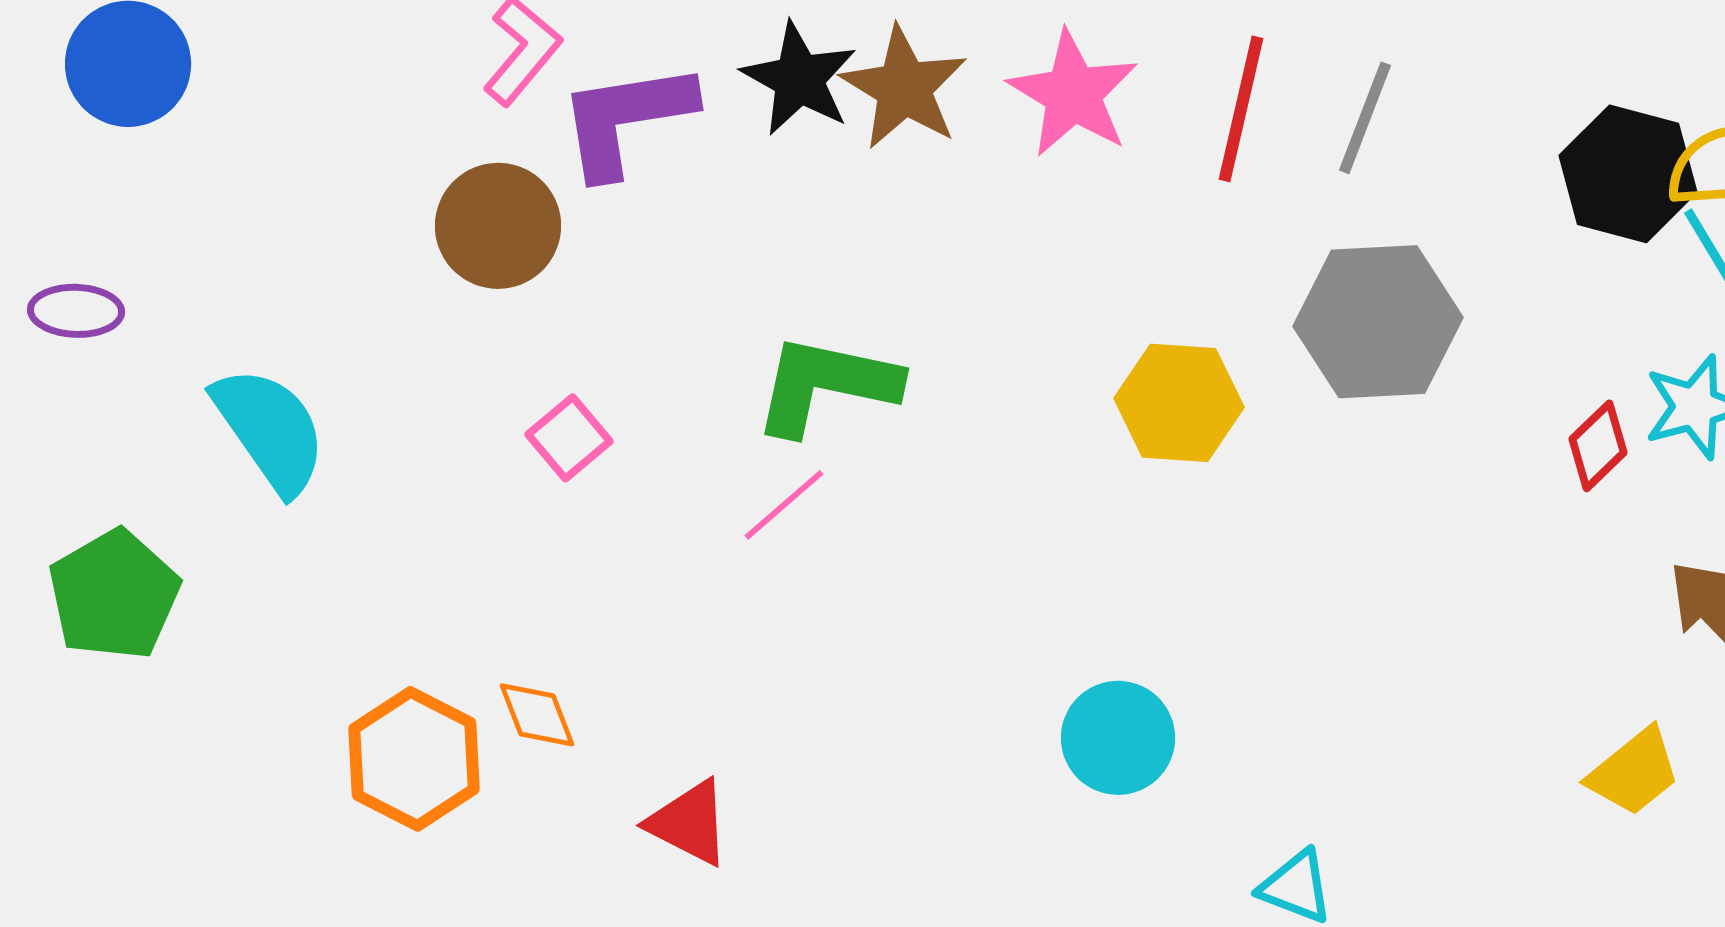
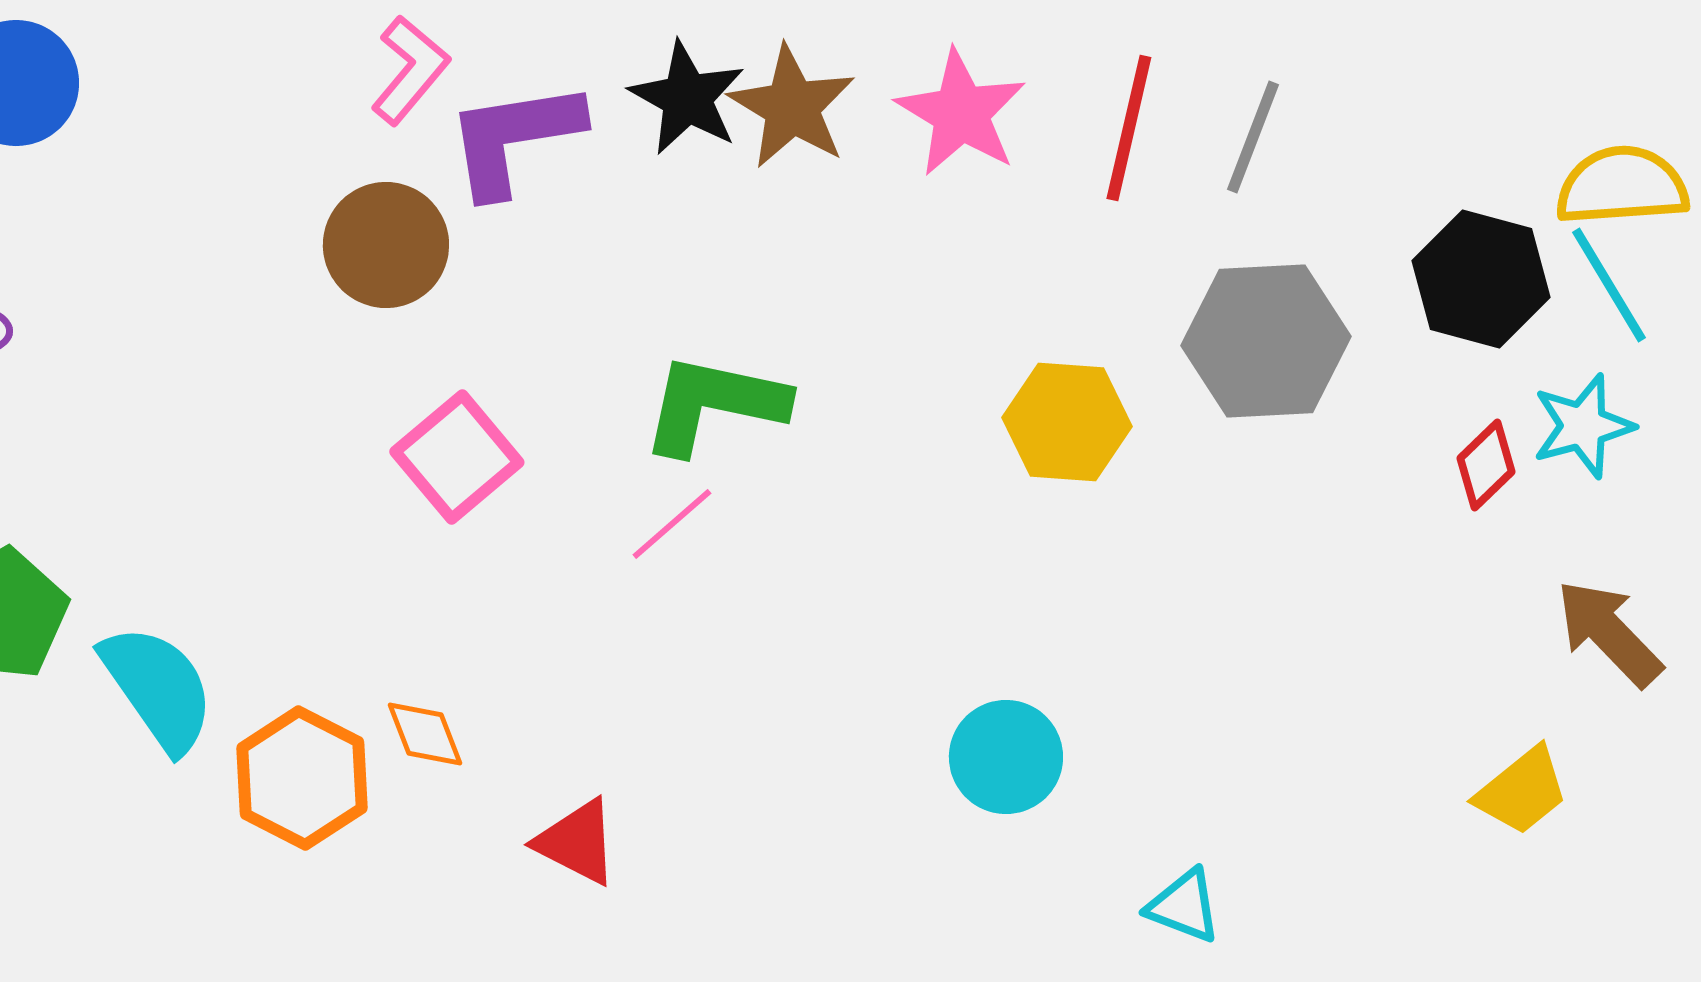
black hexagon: (1628, 174) -> (1481, 279), moved
cyan semicircle: (270, 430) -> (158, 688), moved
pink square: (569, 438) -> (457, 457), size x1.5

